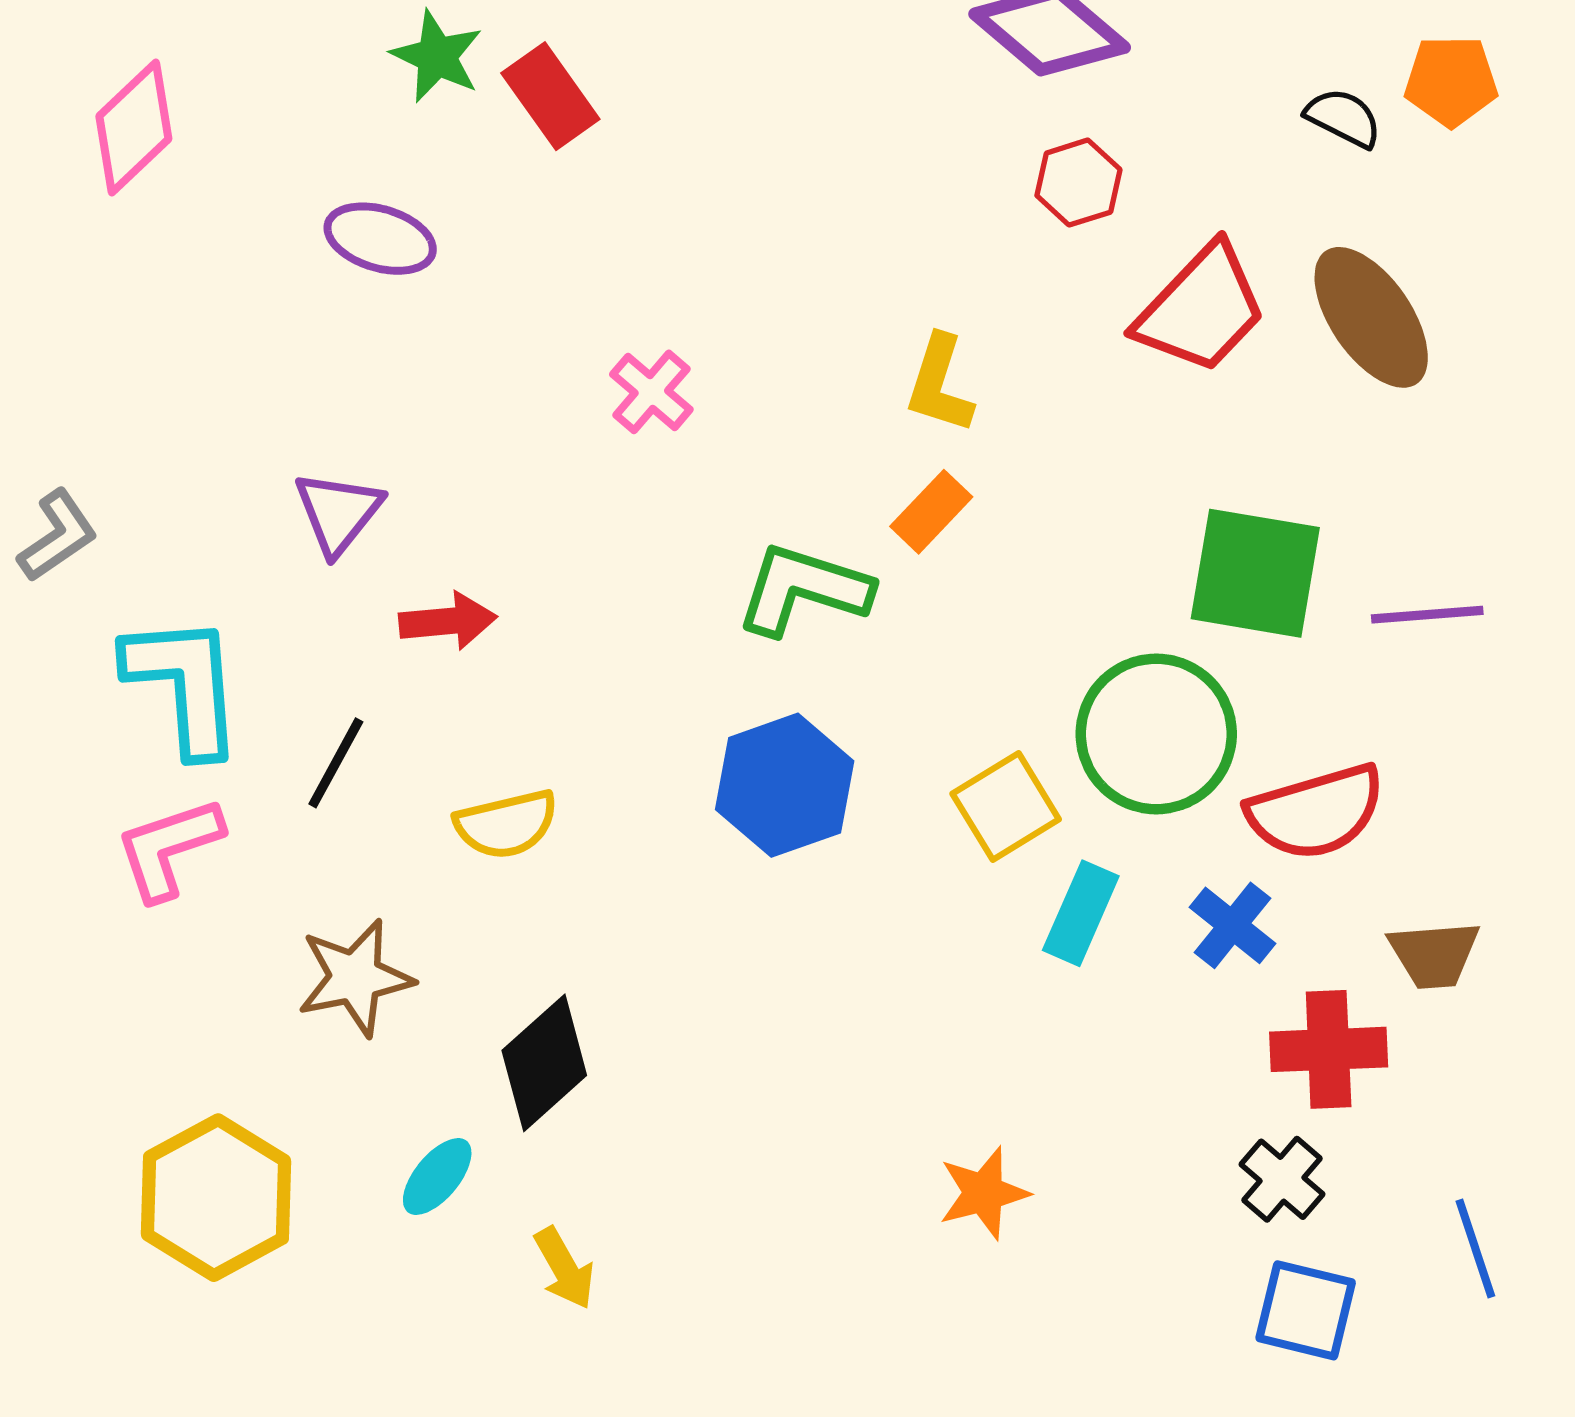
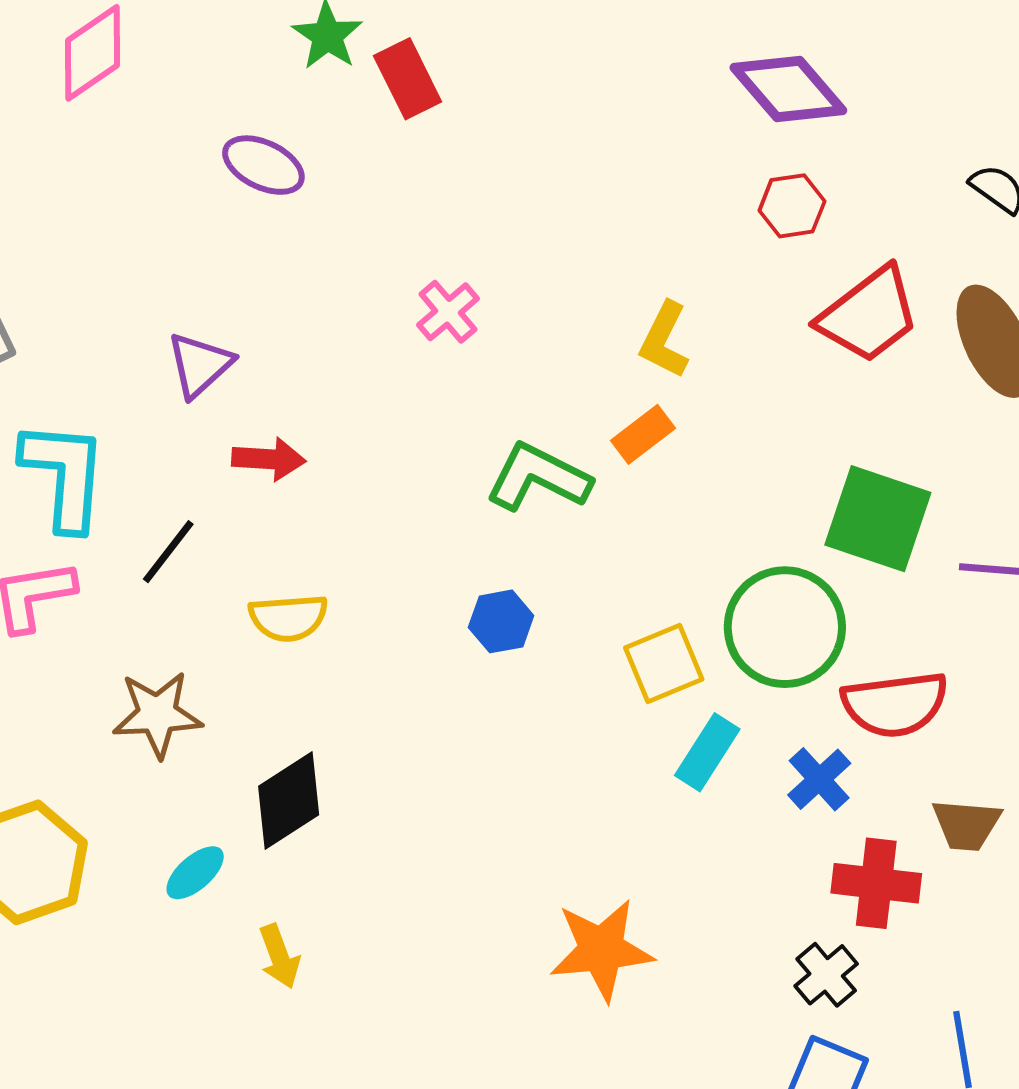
blue hexagon: (785, 785) -> (501, 621), size x0.6
orange star: (984, 1193) -> (601, 950), size x1.5

